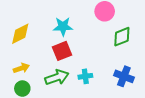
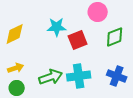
red square: (62, 51) -> (78, 40), moved
cyan cross: (85, 76) -> (79, 76), size x1.6

